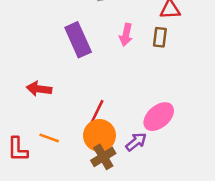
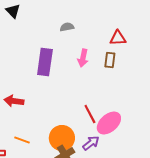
purple rectangle: (78, 40) -> (45, 62), turned 32
red line: (97, 112) -> (90, 114), moved, turned -54

